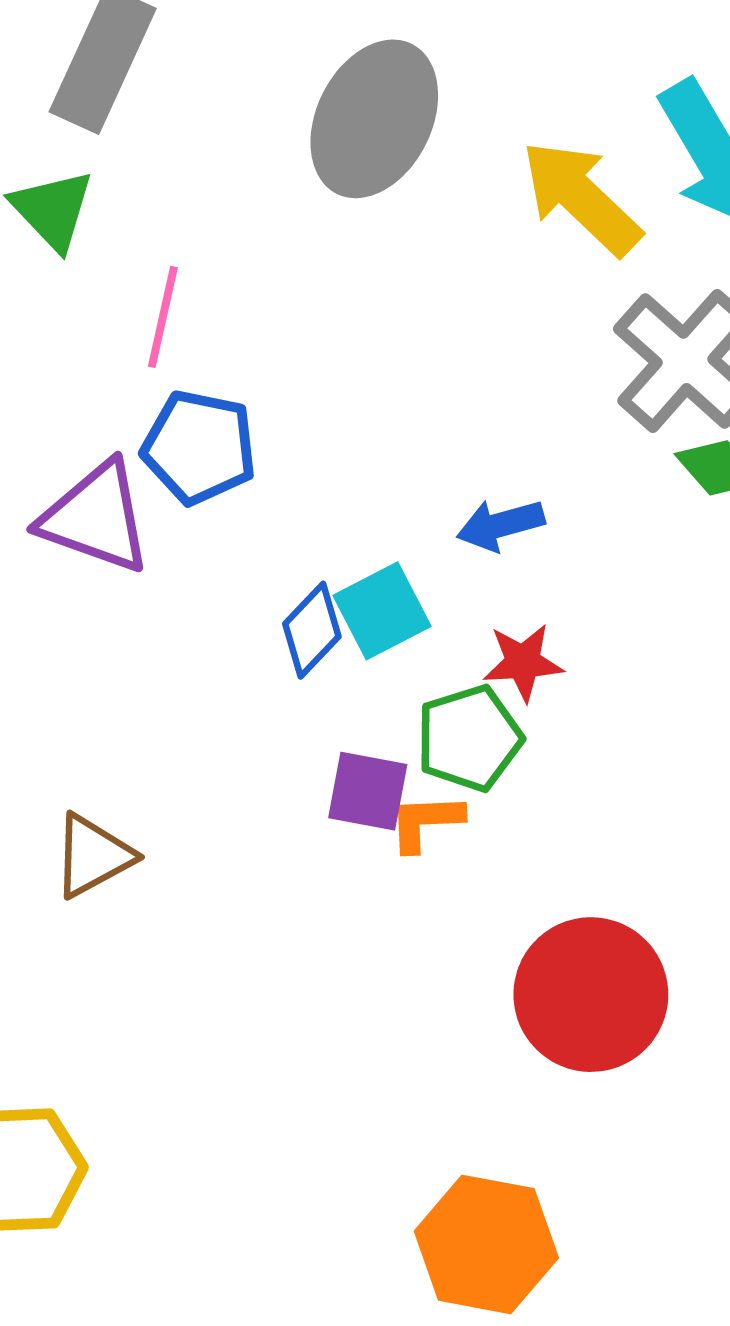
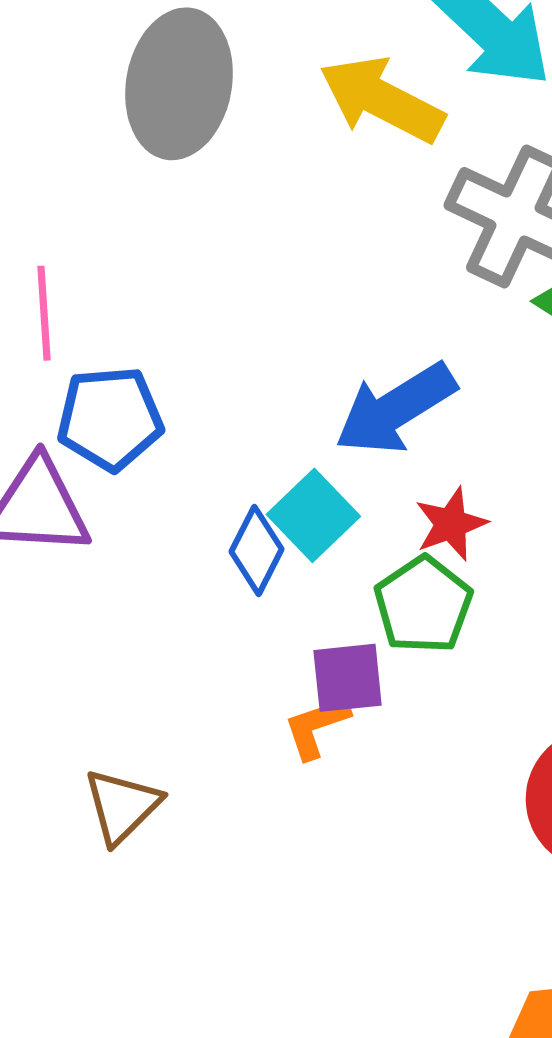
blue arrow: (501, 525) -> (395, 409), size x1.6
orange L-shape: (426, 822) -> (316, 727), moved

